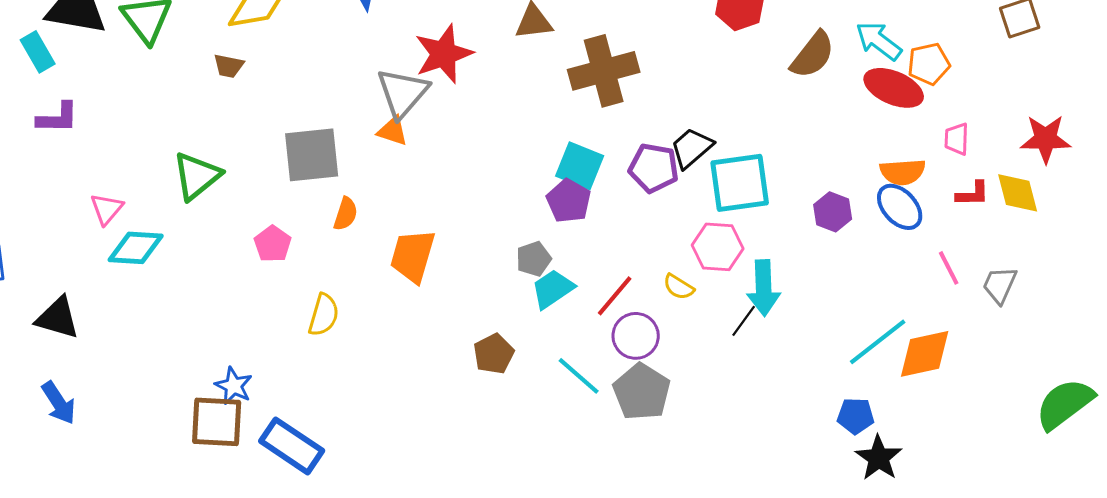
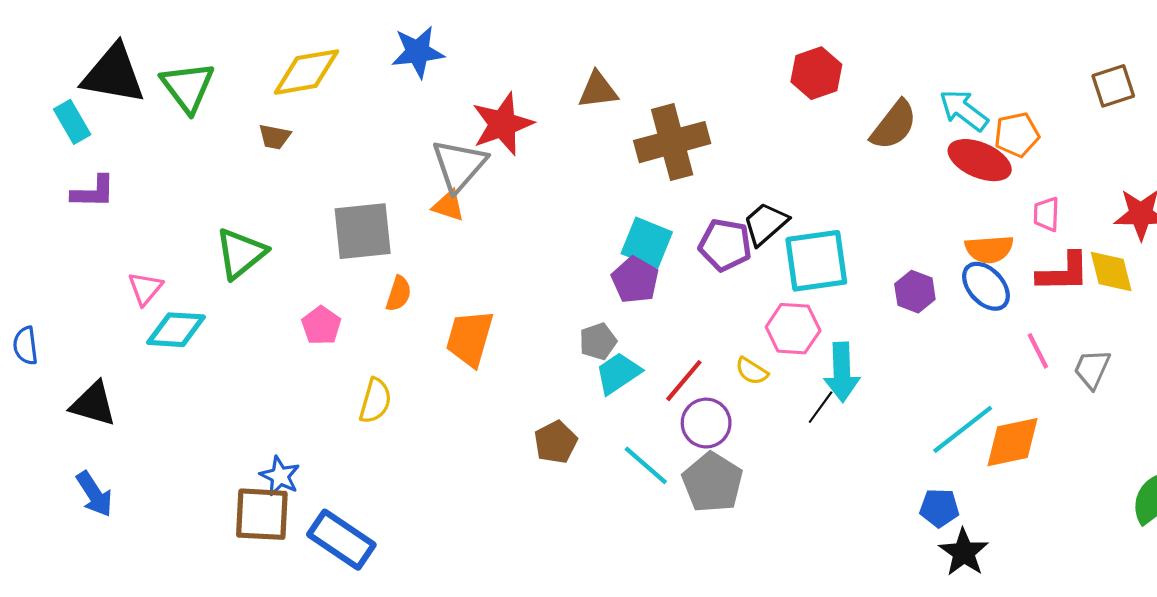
red L-shape: (973, 194) -> (1063, 272), size x1.5

